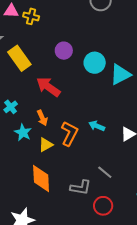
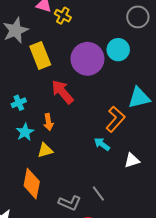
purple circle: (64, 51) -> (87, 59), size x1.8
cyan circle: (95, 63) -> (118, 50), moved
orange L-shape: (69, 134) -> (115, 119), moved

